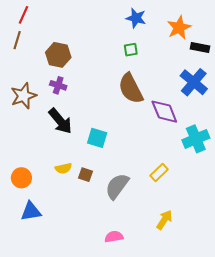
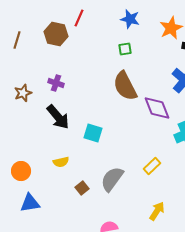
red line: (24, 15) -> (79, 18), moved
brown hexagon: (58, 55) -> (56, 34), moved
brown star: (24, 96) -> (23, 93), size x0.7
brown square: (86, 175) -> (82, 188), moved, turned 32

